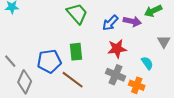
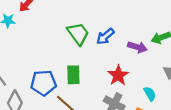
blue arrow: (110, 23) -> (105, 36), moved
red star: (117, 49) -> (118, 75), turned -30

